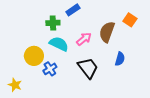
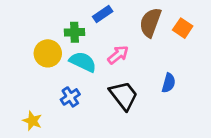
brown semicircle: (107, 32) -> (150, 22), moved
yellow circle: (34, 56) -> (48, 53), moved
yellow star: (15, 85) -> (32, 121), moved

